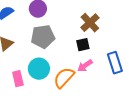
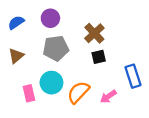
brown cross: (90, 23) -> (94, 33), moved
pink arrow: (85, 66) -> (108, 97), moved

